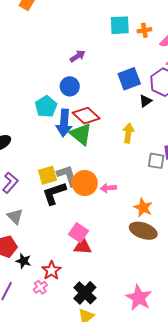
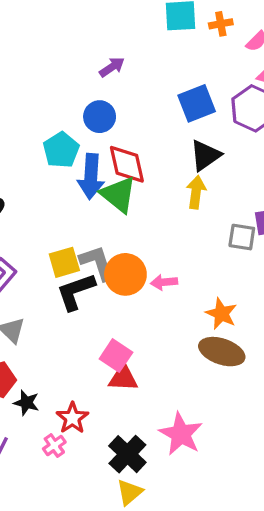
black triangle: (145, 101) -> (205, 155), moved, size x1.5
red diamond: (86, 116) -> (127, 164), turned 36
pink star: (139, 298) -> (181, 434), moved

